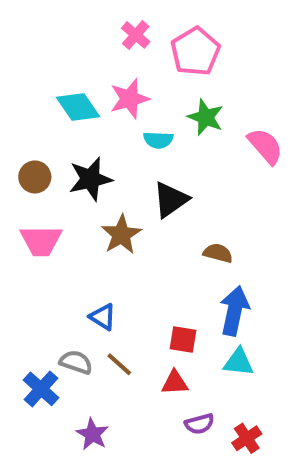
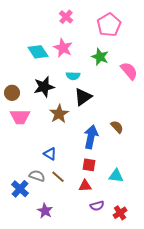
pink pentagon: (195, 51) -> (109, 25), moved
pink star: (129, 99) -> (63, 48), turned -30
cyan semicircle: (158, 140) -> (73, 76), moved
brown circle: (35, 177) -> (12, 93), moved
brown semicircle: (218, 253) -> (117, 127), moved, turned 32
blue arrow: (234, 311) -> (91, 137), moved

